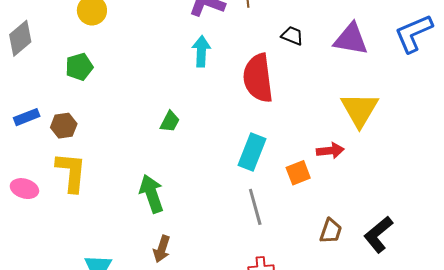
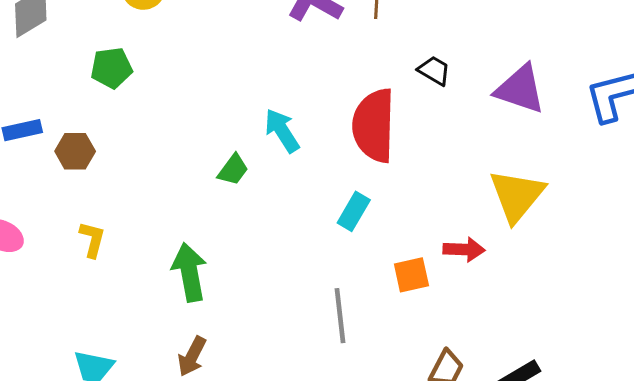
cyan arrow: (201, 51) -> (282, 131), moved, turned -44
cyan rectangle: (252, 152) -> (354, 211), moved, size x0.7
yellow L-shape: (71, 172) -> (92, 239), moved, size x0.6

